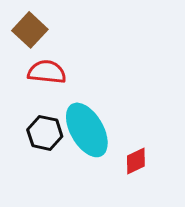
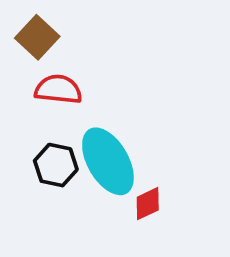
red diamond: (136, 161) -> (148, 204), moved

